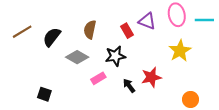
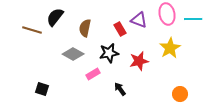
brown line: (22, 32) -> (32, 30), moved, turned 48
black semicircle: (52, 37) -> (55, 17), moved
red star: (151, 77) -> (139, 61), moved
black arrow: (129, 86) -> (120, 89), moved

